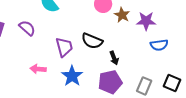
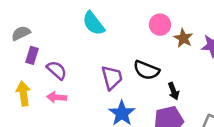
purple semicircle: (27, 28) -> (57, 70), moved
pink arrow: (38, 69) -> (57, 97), moved

